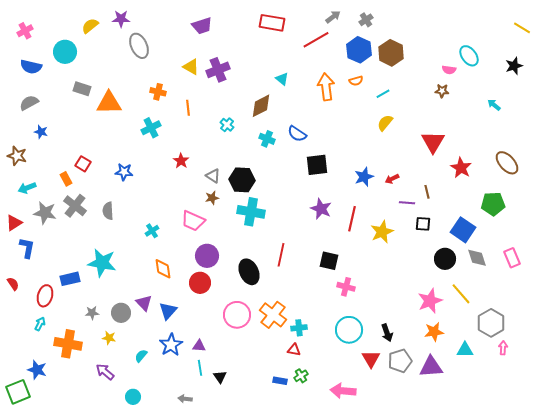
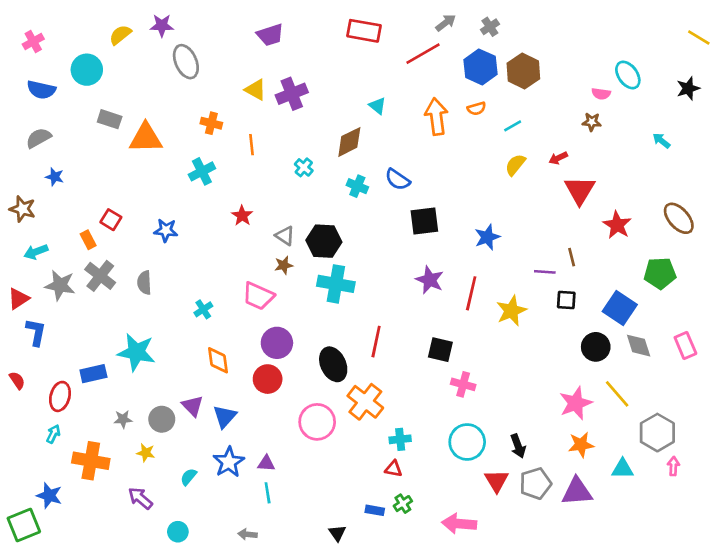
red arrow: (392, 179) -> (558, 158), moved
orange cross: (273, 315) -> (365, 402), moved
black triangle: (220, 377) -> (337, 533), moved

